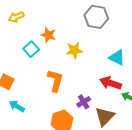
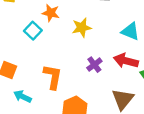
orange L-shape: (55, 81) -> (53, 77), moved
purple cross: (84, 102) -> (94, 65), moved

